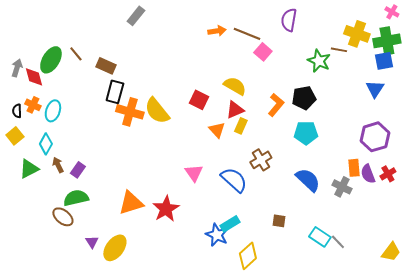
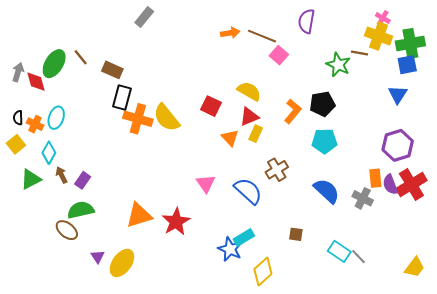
pink cross: (392, 12) -> (383, 18), moved
orange cross: (33, 105) -> (35, 124), moved
red cross: (388, 174) -> (411, 185), size x1.8

